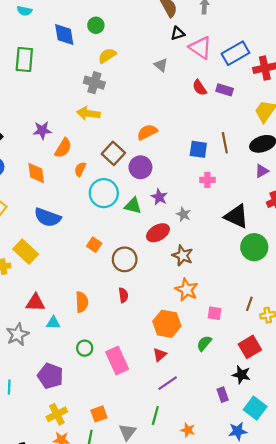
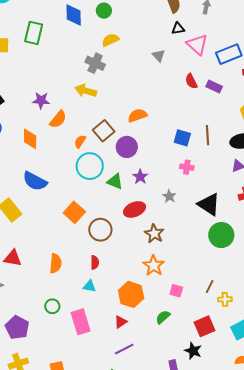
orange semicircle: (80, 169) -> (80, 142), moved
gray star: (183, 214) -> (169, 196), moved
orange square: (94, 245) -> (74, 212), size x1.5
cyan triangle: (53, 323) -> (89, 286), moved

